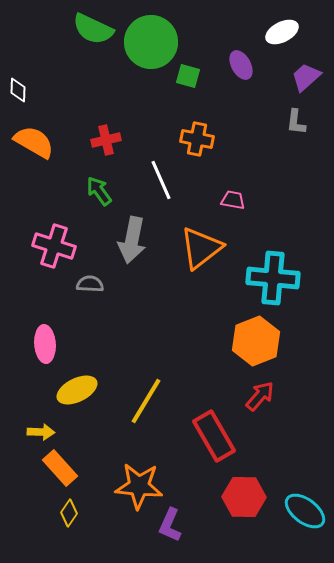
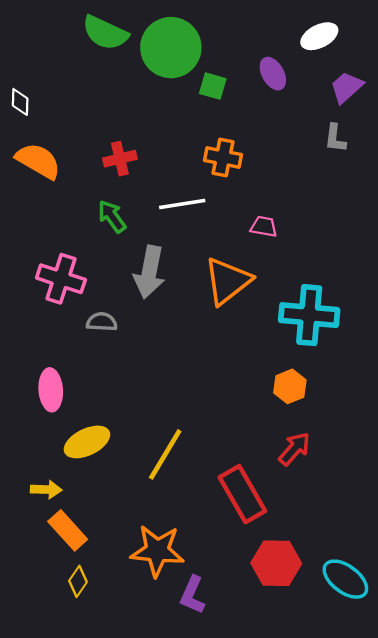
white line: (161, 180) -> (182, 204), turned -75
orange hexagon: (256, 341) -> (290, 386), size x0.6

